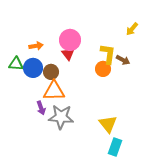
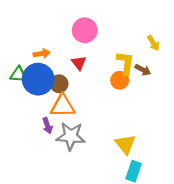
yellow arrow: (132, 29) -> (153, 43), moved, turned -72
pink circle: (70, 40) -> (85, 30), moved
blue circle: (33, 68) -> (38, 79), size x1.4

